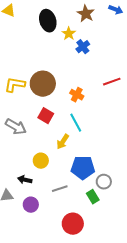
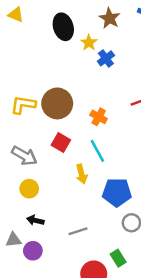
yellow arrow: (63, 142) -> (82, 174), turned -49
yellow circle: (41, 161) -> (29, 189), moved
blue pentagon: (83, 168) -> (117, 192), moved
green rectangle: (93, 197) -> (118, 258), moved
purple circle: (31, 205) -> (33, 251), moved

